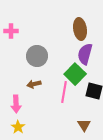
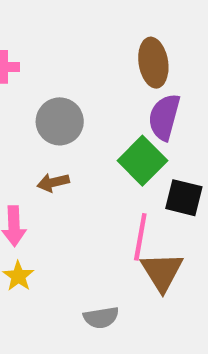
pink line: (64, 92) -> (140, 237), moved
brown triangle: (84, 125) -> (162, 272), size x1.5

